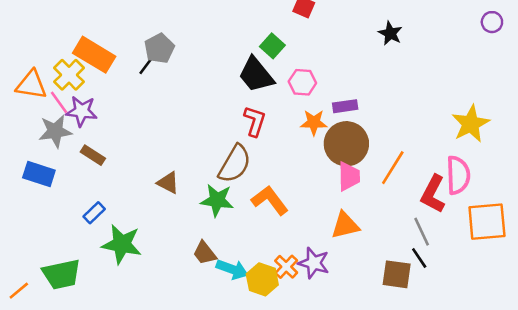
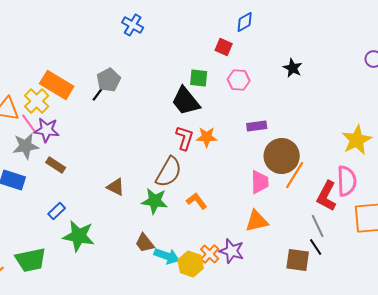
green square: (272, 46) -> (199, 78), turned -36
pink hexagon: (302, 82) -> (239, 80), moved
orange star: (314, 122) -> (207, 137), moved
brown circle: (346, 144) -> (282, 156), moved
orange L-shape: (270, 200) -> (197, 201), size x0.7

